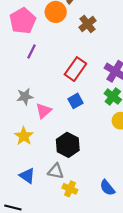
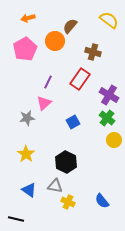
brown cross: (88, 24) -> (93, 52), moved, turned -35
purple line: (32, 51) -> (48, 82), moved
red rectangle: (75, 69) -> (80, 79), moved
pink triangle: (44, 111) -> (44, 103), moved

